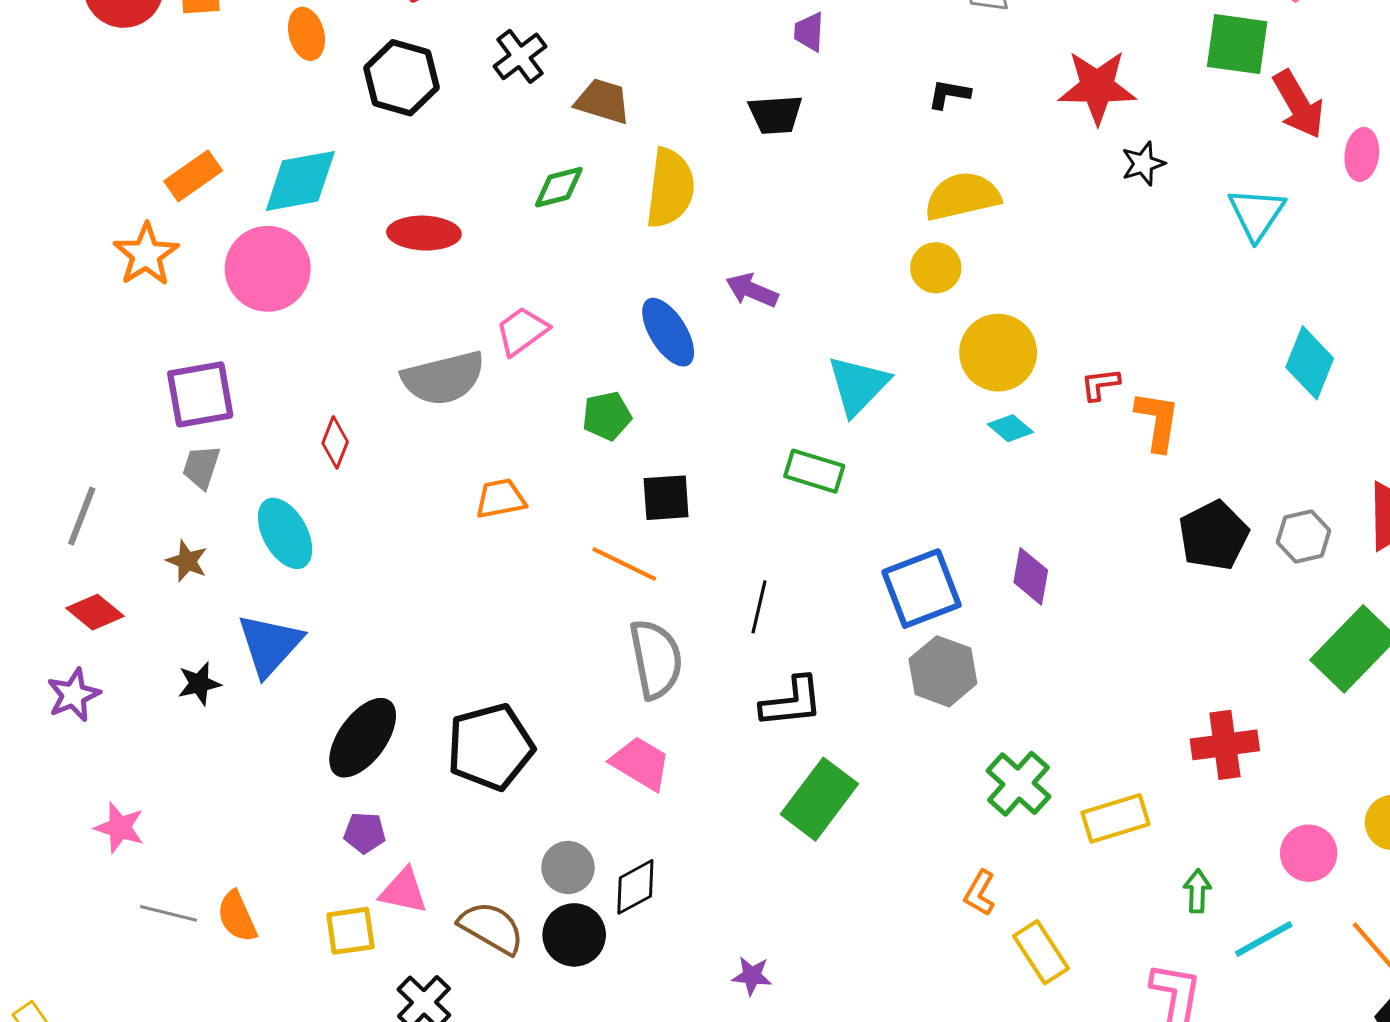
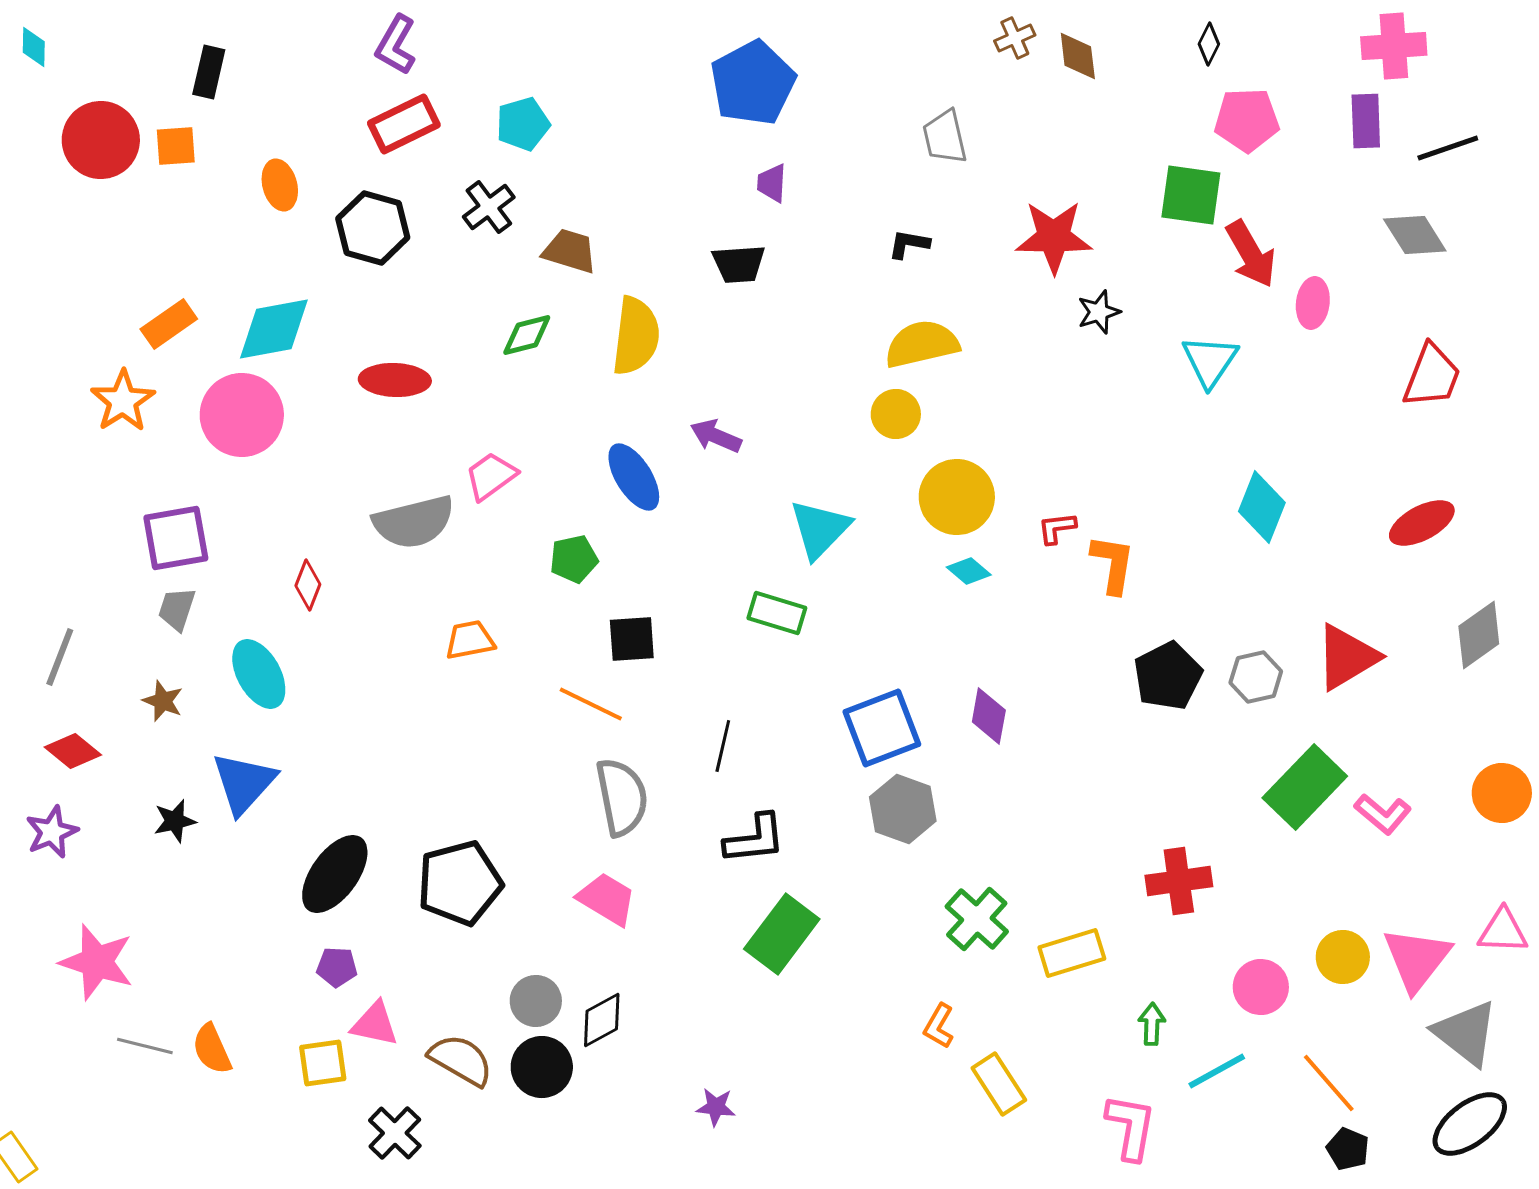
pink star: (120, 828) -> (97, 962), size x1.5

